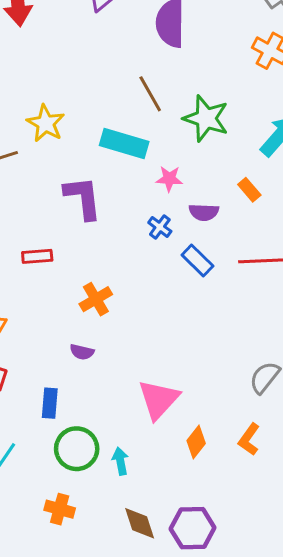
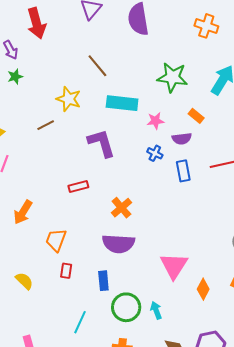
brown line: (150, 94) -> (97, 66), moved
orange rectangle: (249, 190) -> (196, 116), moved
blue rectangle: (197, 261) -> (183, 171), turned 45
purple semicircle: (82, 352) -> (118, 244), size x2.0

